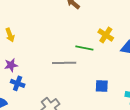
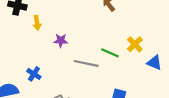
purple star: (11, 65) -> (61, 40), moved

